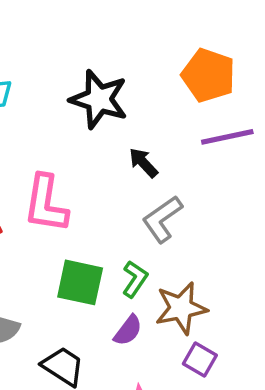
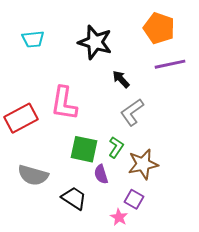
purple semicircle: (128, 330) -> (101, 174), moved, turned 126
purple square: (200, 359) -> (134, 199), moved

